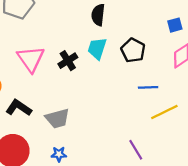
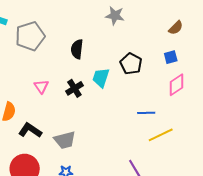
black semicircle: (98, 15) -> (77, 49), moved
black pentagon: (133, 50) -> (131, 64), moved
pink triangle: (31, 59) -> (41, 87), size x0.6

